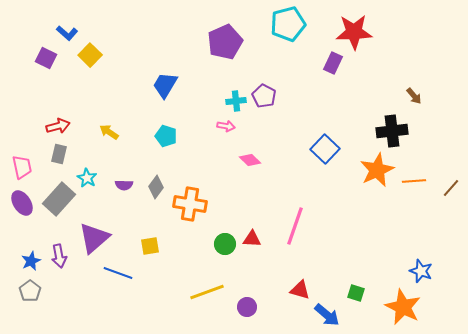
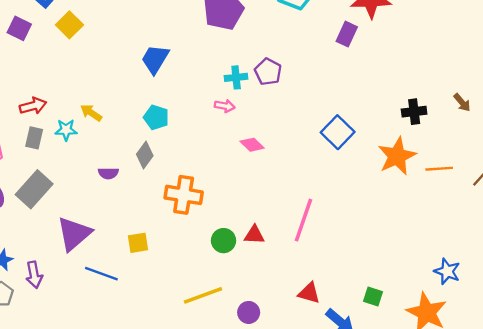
brown arrow: (414, 96) -> (462, 102), moved
black cross: (392, 131) -> (414, 112), size x0.7
cyan star: (87, 178) -> (66, 130), moved, turned -30
gray diamond: (156, 187) -> (145, 155), moved
purple arrow: (59, 256) -> (34, 275), moved

